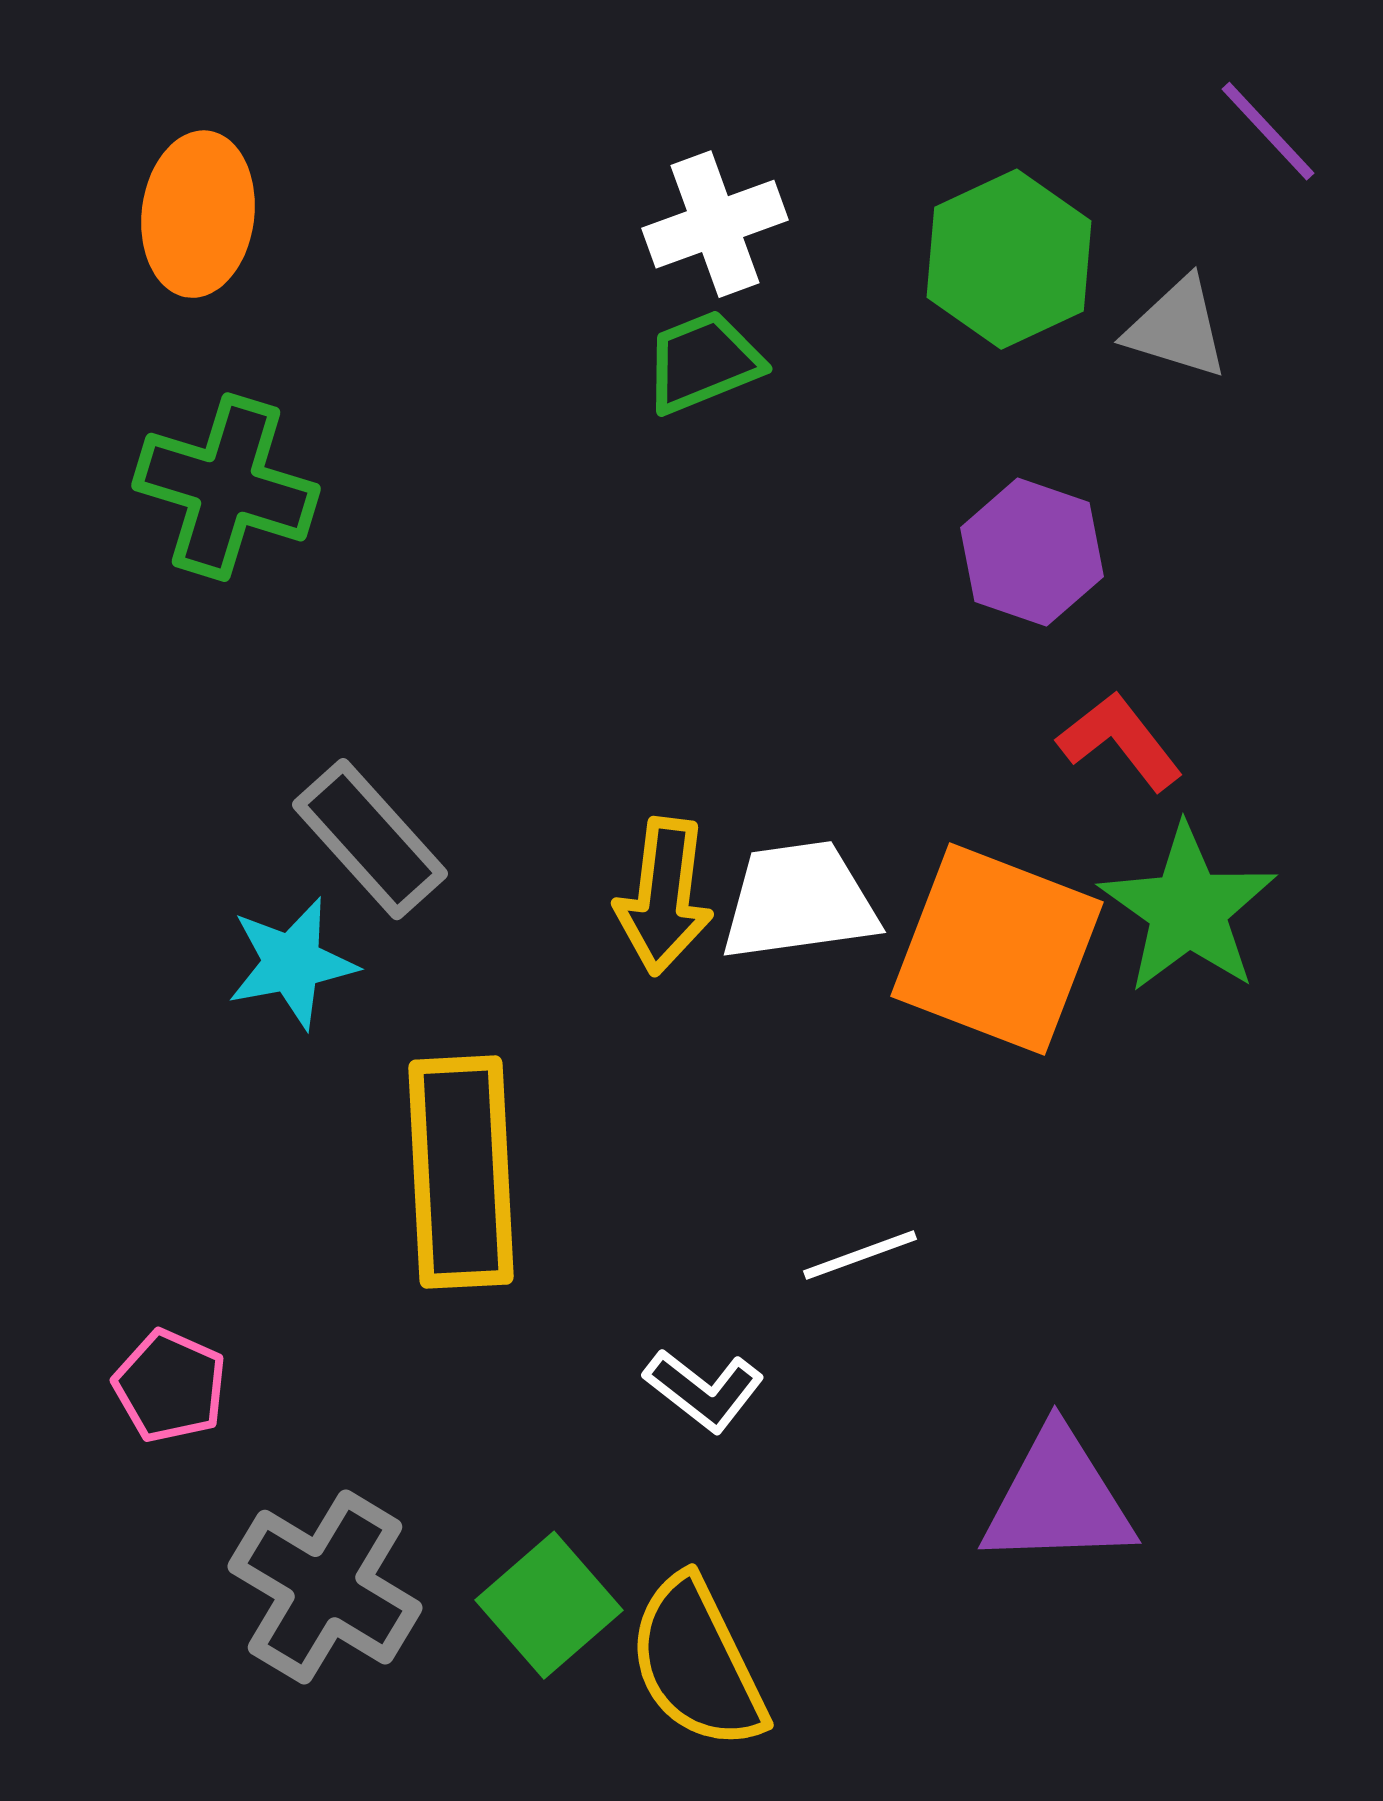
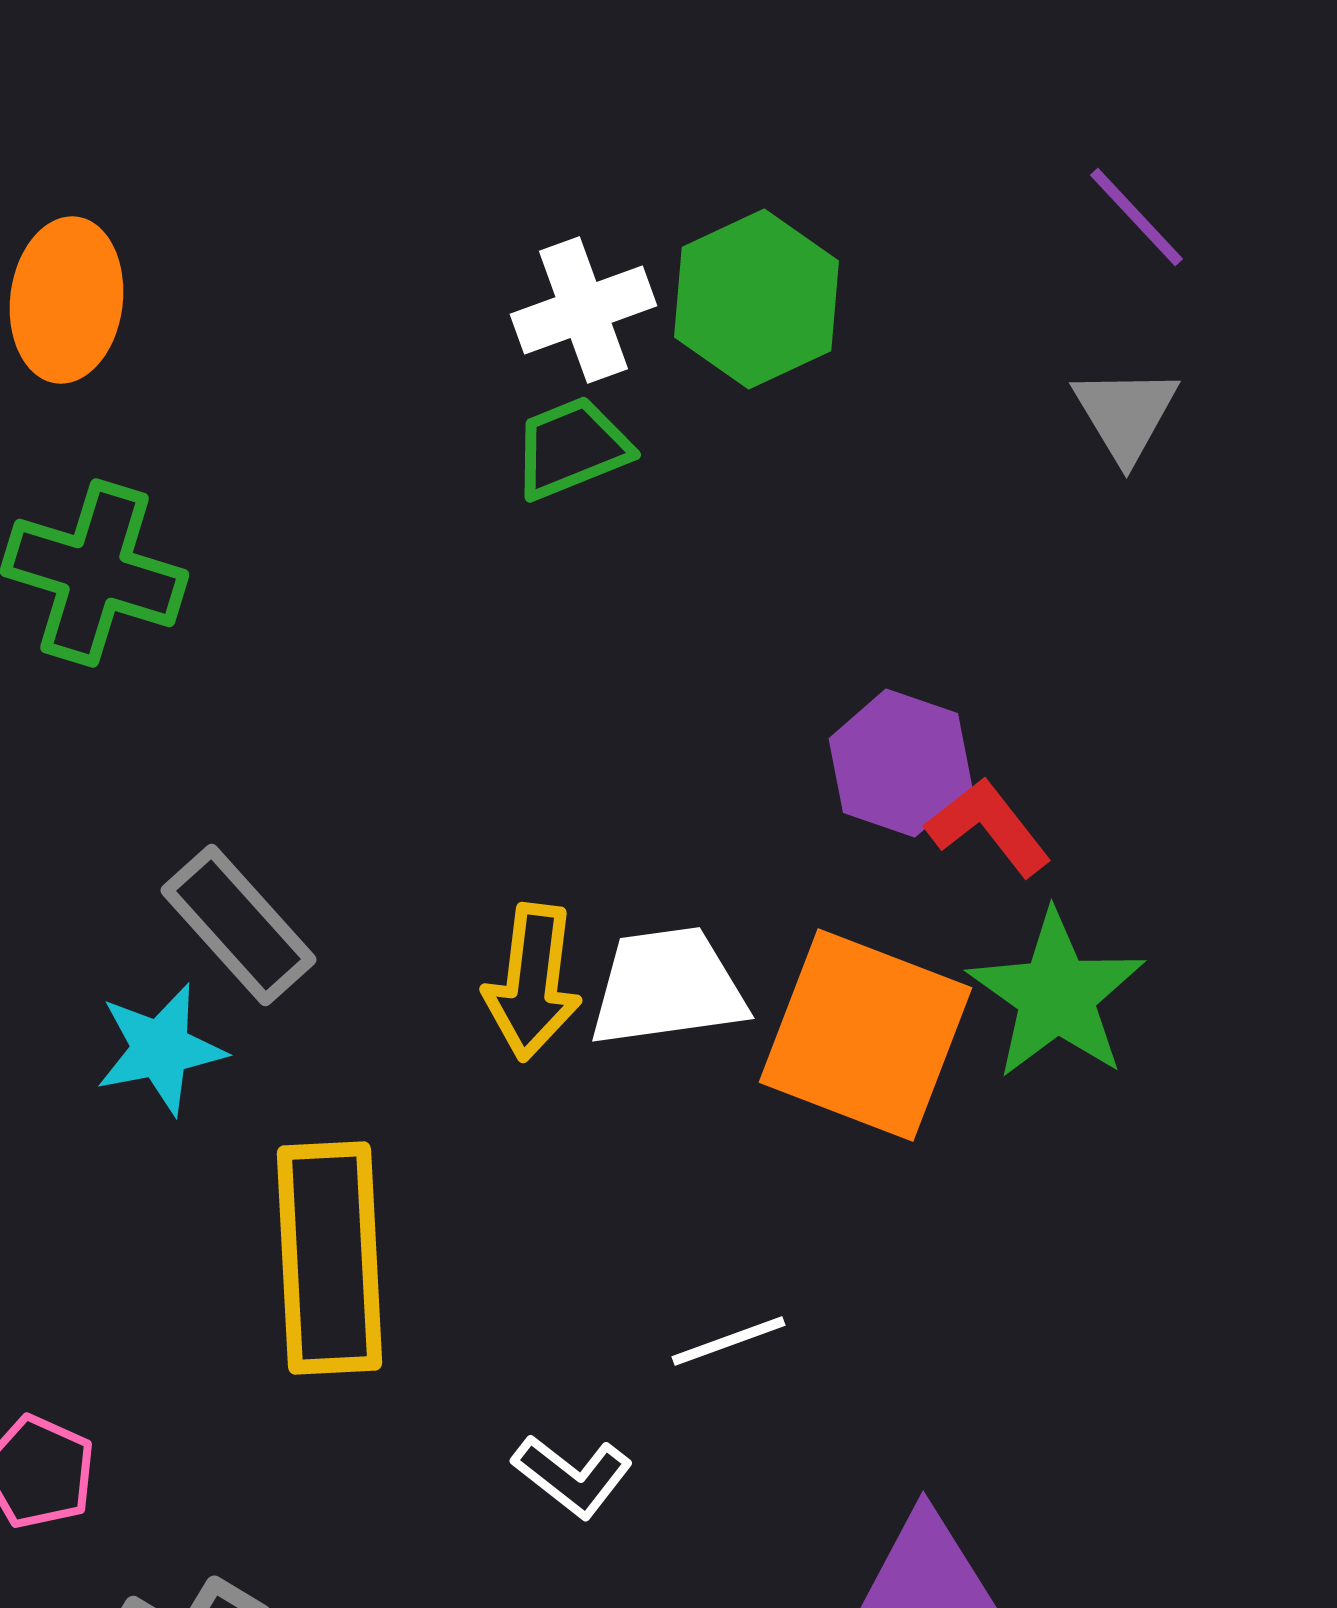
green hexagon: (1009, 259) -> (756, 299), moved
gray triangle: (1177, 328) -> (1125, 414), moved, turned 42
purple hexagon: (1032, 552) -> (900, 763), moved

